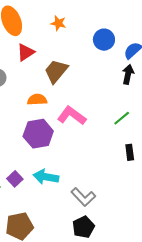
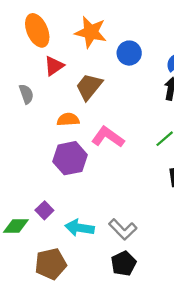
orange star: (58, 23) -> (91, 32), size x1.8
blue circle: (104, 40) -> (129, 53), moved
cyan arrow: (46, 177) -> (80, 228), moved

